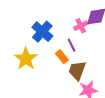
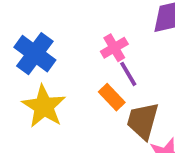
pink cross: (81, 26) -> (114, 48), moved
blue cross: (42, 32) -> (35, 54), moved

